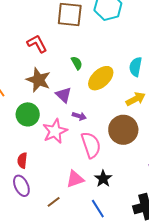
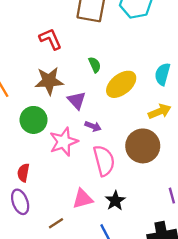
brown star: (38, 80) -> (49, 81), turned -30

